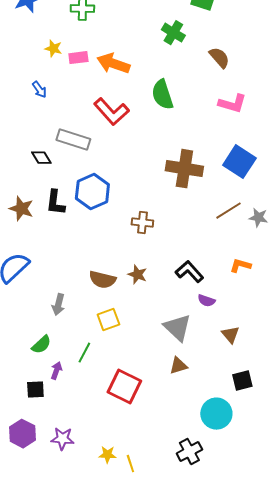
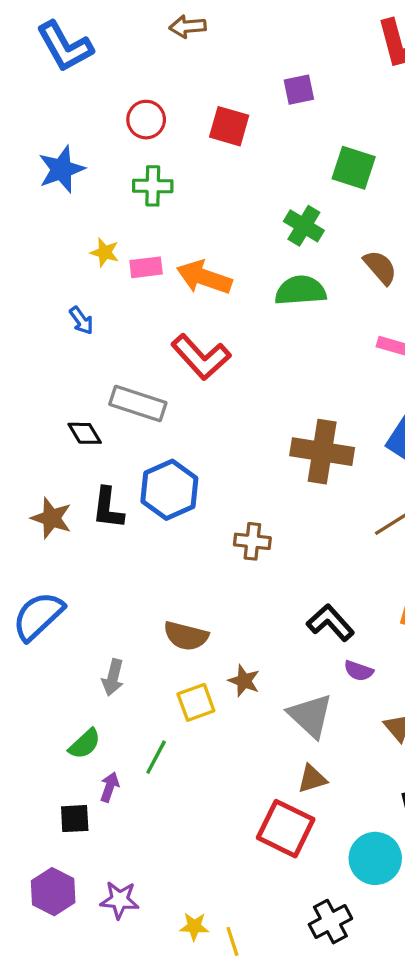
green semicircle: (162, 95) -> (301, 291), moved, turned 104
brown star: (137, 275) -> (244, 681), moved
red square: (124, 387) -> (286, 829), moved

